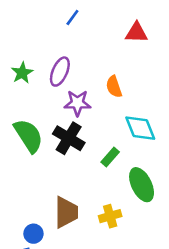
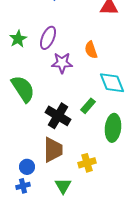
black cross: (69, 138) -> (58, 116), moved
green ellipse: (142, 185) -> (113, 128), turned 32
yellow cross: (110, 216) -> (87, 163), moved

